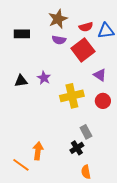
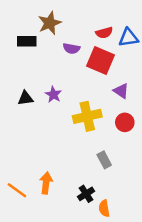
brown star: (58, 19) -> (50, 23), moved
red square: (83, 50) -> (101, 61), turned -30
black cross: (77, 148) -> (86, 194), moved
orange line: (21, 165) -> (17, 190), moved

